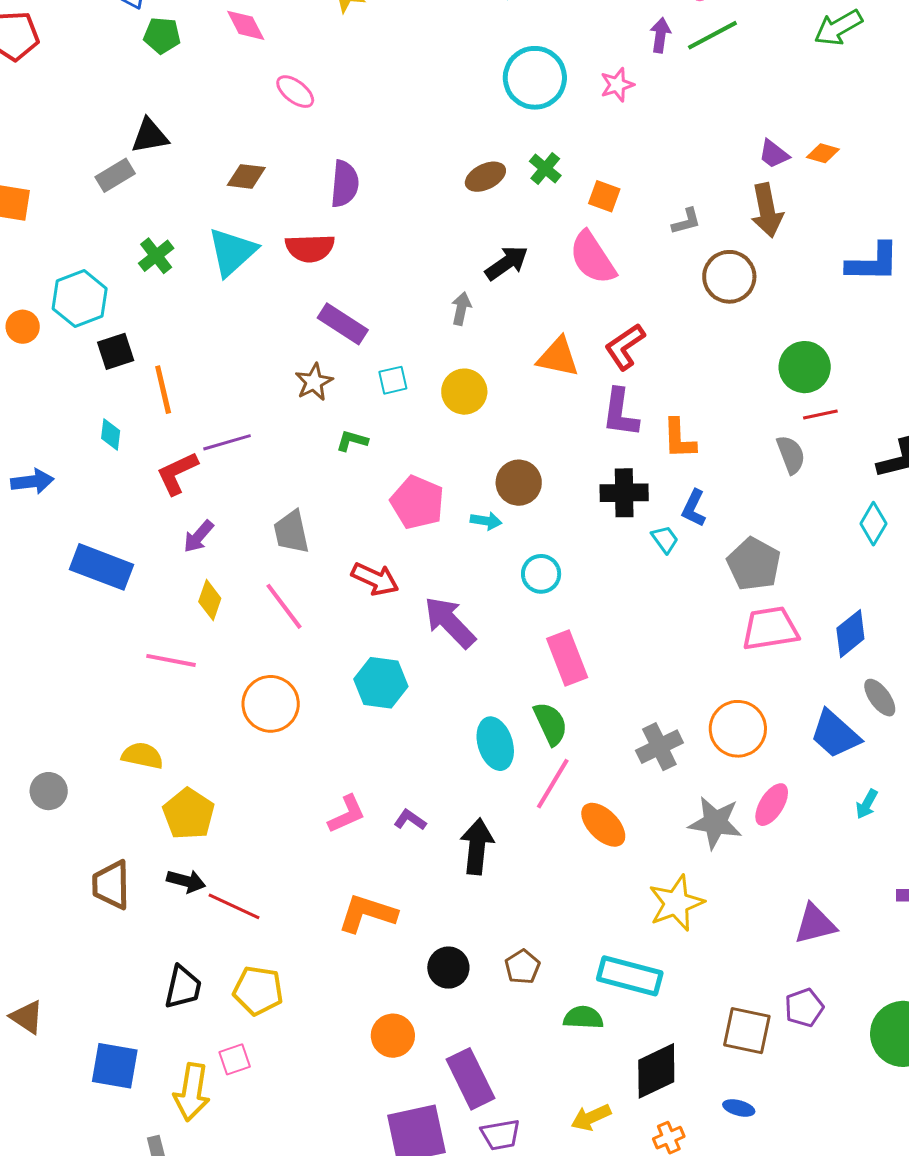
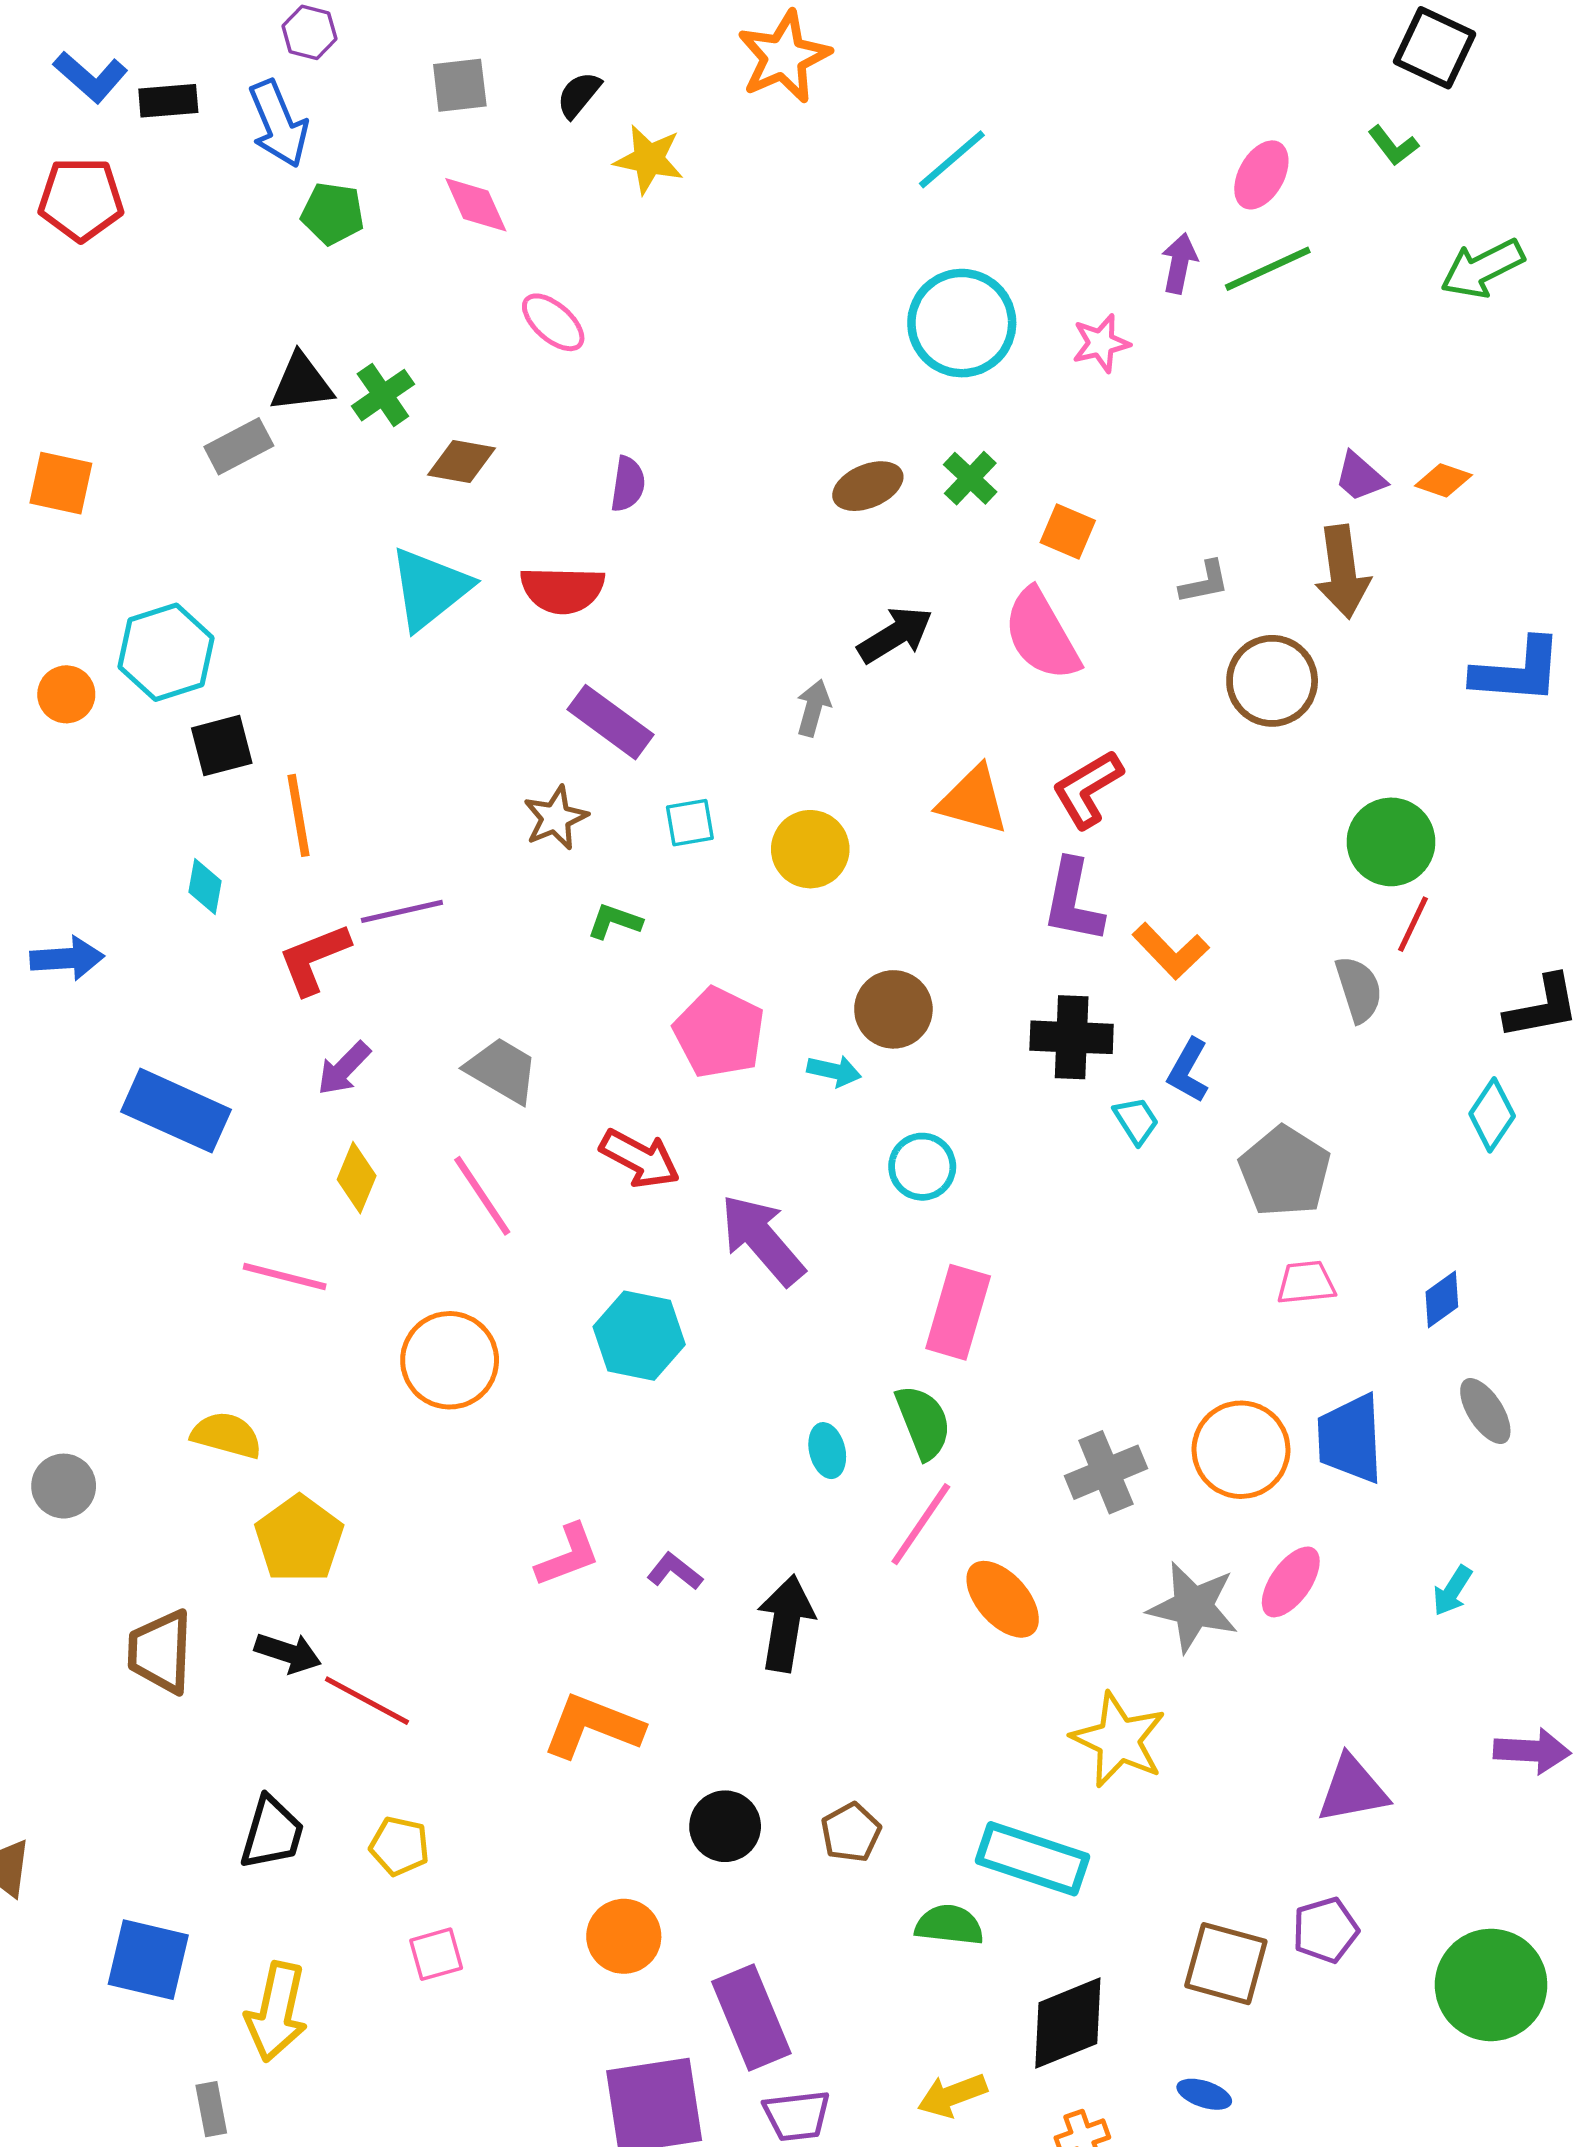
purple semicircle: (345, 184) -> (628, 484), size x0.7
green cross: (156, 256) -> (383, 395), moved
red line: (820, 415) -> (1413, 924), turned -56
orange L-shape: (679, 439) -> (1171, 951), turned -45
gray trapezoid: (291, 532) -> (502, 1070), turned 129
pink trapezoid: (770, 629) -> (1306, 1283), size x0.6
blue diamond: (850, 634) -> (1442, 1299), size x0.7
pink rectangle: (567, 658) -> (958, 1312), turned 34
blue trapezoid: (835, 734) -> (1350, 1439), moved, turned 42
cyan ellipse: (495, 744) -> (827, 1451), size x0.6
yellow star: (676, 903) -> (1119, 1740), turned -30
yellow pentagon: (258, 991) -> (399, 1846), size x0.7
pink square: (235, 1059) -> (436, 1954), moved

